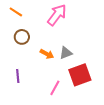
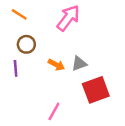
purple line: (18, 76) -> (16, 68), moved
pink line: (55, 88) -> (54, 111), moved

